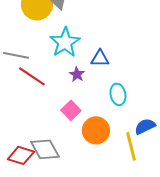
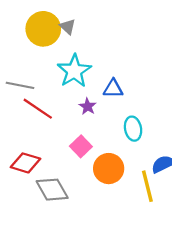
red diamond: (21, 155) -> (25, 163), moved

